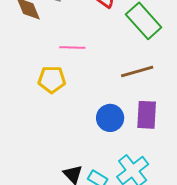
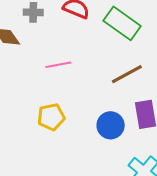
yellow pentagon: (52, 80) -> (51, 117), moved

